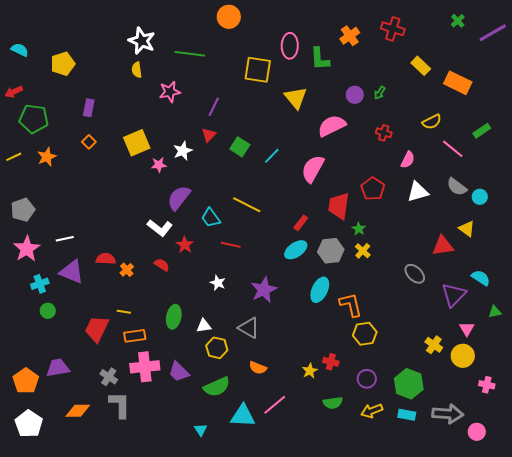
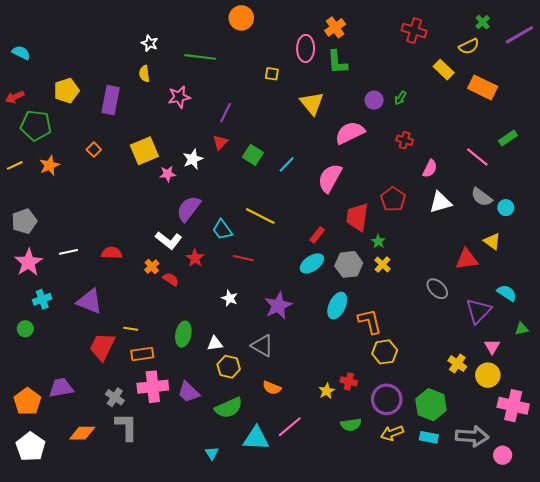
orange cross: (350, 36) -> (335, 27), moved
white star: (142, 41) -> (150, 43), size x0.6
yellow pentagon: (63, 64) -> (66, 91), moved
yellow square: (258, 70) -> (272, 74), size x0.5
purple rectangle: (89, 108) -> (111, 100), moved, size x1.5
yellow semicircle: (432, 122) -> (469, 46), moved
red semicircle: (106, 259) -> (112, 253), moved
orange cross: (127, 270) -> (152, 267), moved
purple triangle: (72, 272) -> (90, 301), moved
green circle: (48, 311) -> (25, 329), moved
purple circle: (367, 379) -> (387, 399), size x1.5
pink cross: (487, 385) -> (513, 406), size x1.8

